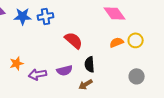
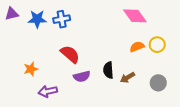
red semicircle: (74, 40) -> (70, 54), moved
purple arrow: (38, 74) -> (48, 91), moved
brown arrow: (86, 84) -> (127, 78), moved

